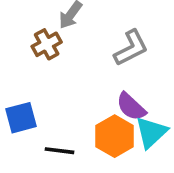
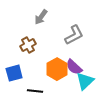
brown cross: (47, 44) -> (28, 45), moved
orange hexagon: (115, 136) -> (57, 69), moved

